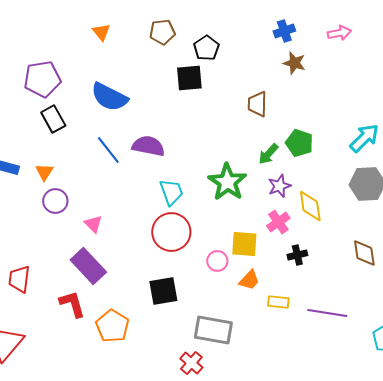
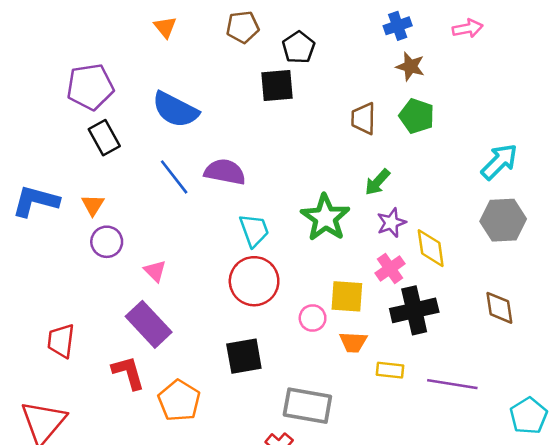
green pentagon: (299, 143) -> (417, 116), moved
black cross: (297, 255) -> (414, 310), size x1.8
orange trapezoid: (249, 280) -> (353, 342), turned 50

